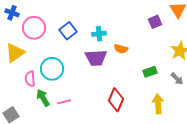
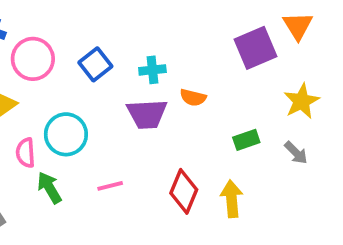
purple square: (155, 22) -> (256, 48), size x1.6
pink line: (64, 102) -> (110, 186), moved
yellow arrow: (158, 104) -> (232, 199), moved

